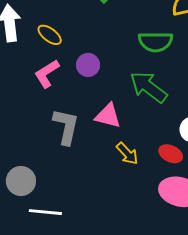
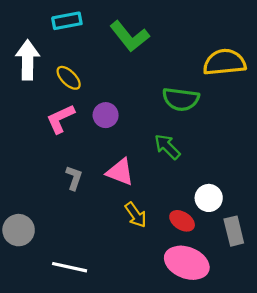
green arrow: (149, 87) -> (167, 147), size x0.7
gray L-shape: (66, 126) -> (74, 178), size x0.6
white line: (45, 212) -> (70, 267), moved

